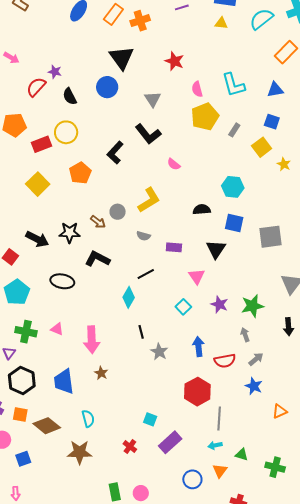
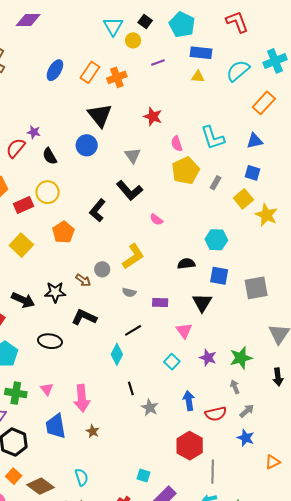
yellow star: (284, 164) -> (266, 215), size x1.6
pink triangle: (57, 329) -> (47, 389), turned 32
blue trapezoid: (64, 381) -> (56, 426), moved
orange square: (20, 415) -> (14, 476), turned 35

